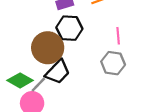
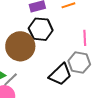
black trapezoid: (58, 72) -> (60, 74), moved

